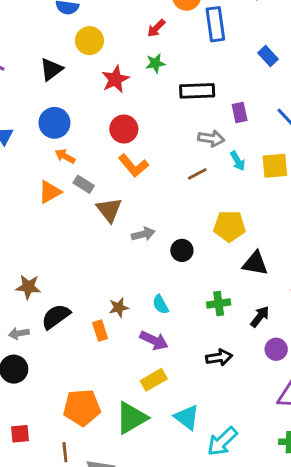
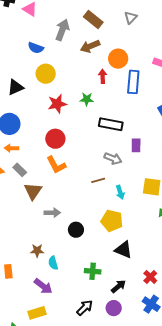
red arrow: (156, 28) -> (103, 76), moved, turned 120
orange arrow: (65, 156) -> (11, 148), turned -40
cyan arrow: (238, 161) -> (120, 192), moved
brown star: (119, 308) -> (37, 251), moved
purple circle: (276, 349) -> (114, 308), moved
black arrow: (219, 357) -> (85, 308), turned -48

